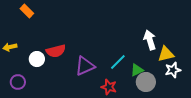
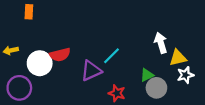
orange rectangle: (27, 11) -> (29, 12), turned 48
white circle: (37, 59) -> (40, 63), size x1.5
cyan line: (118, 62) -> (111, 56), moved
purple circle: (18, 82) -> (19, 88), size x1.5

